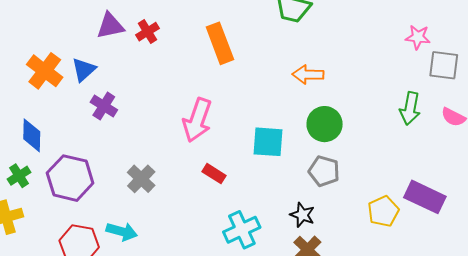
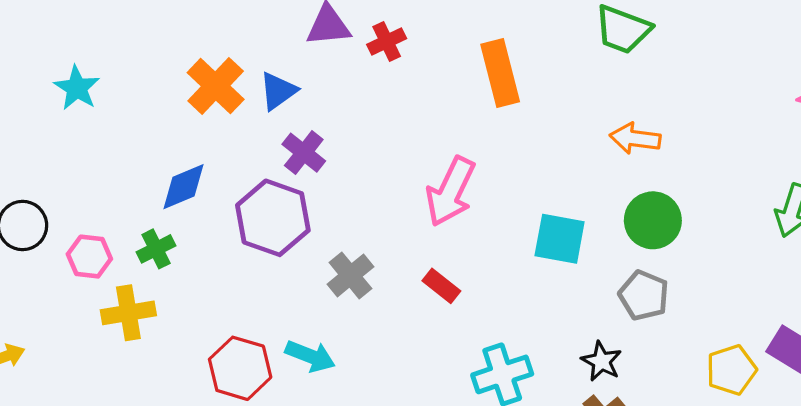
blue diamond: (32, 135) -> (183, 187), turned 60
red rectangle: (214, 174) -> (441, 286), moved
purple hexagon: (70, 178) -> (273, 218), moved

